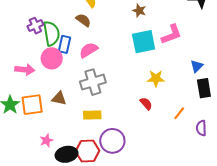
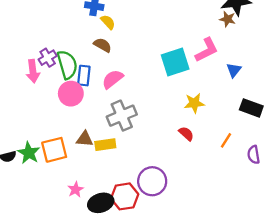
brown star: (139, 11) -> (228, 19), moved
blue triangle: (197, 66) -> (234, 70), moved
pink arrow: (25, 70) -> (33, 71), moved, turned 84
black rectangle: (204, 88) -> (251, 108), turned -54
yellow rectangle: (92, 115) -> (105, 145), moved

